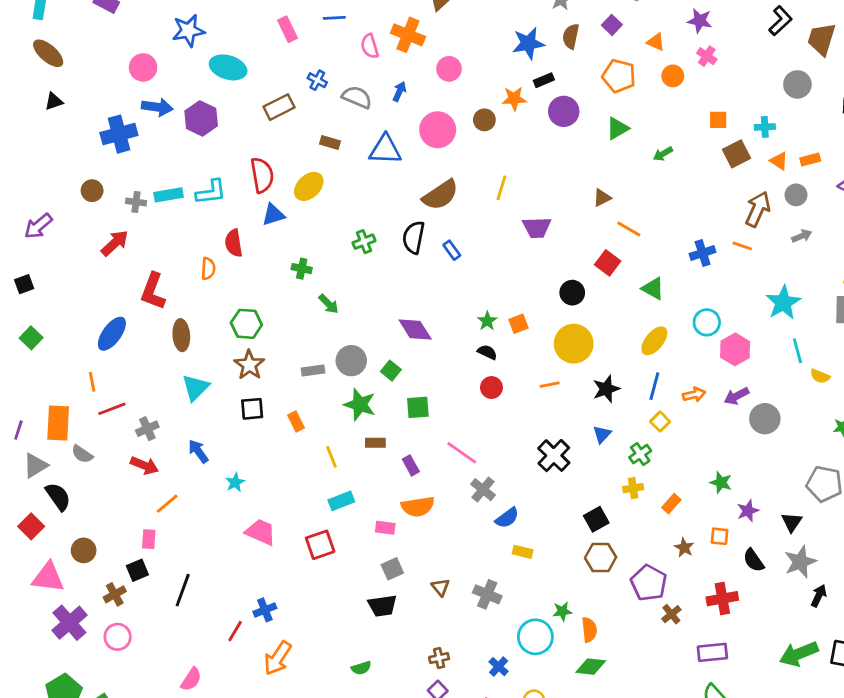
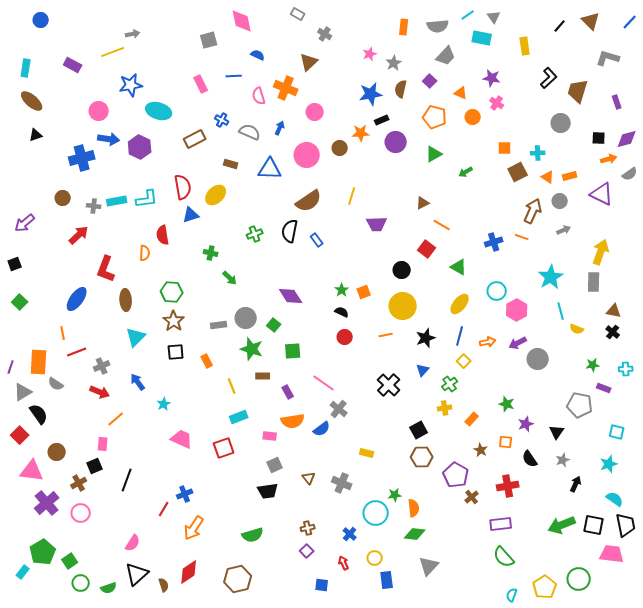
blue semicircle: (507, 518) -> (322, 429), moved
gray star: (800, 562) -> (563, 460), size x0.6
green semicircle: (361, 668) -> (253, 535), size x1.5

